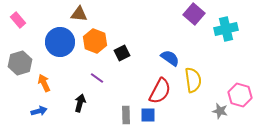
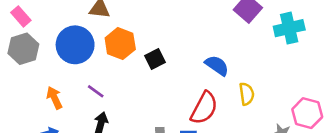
gray hexagon: (20, 63) -> (23, 49), moved
purple line: (97, 78) -> (96, 91), moved
yellow semicircle: (193, 80) -> (247, 94), size x0.7

